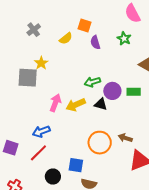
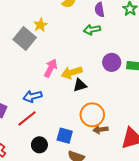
gray square: (28, 78) -> (25, 38), turned 30
green arrow: (92, 82) -> (92, 30), moved
black triangle: (101, 104) -> (80, 85), moved, turned -40
brown arrow: (125, 138) -> (101, 130), moved, turned -32

